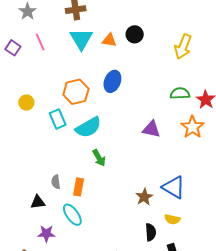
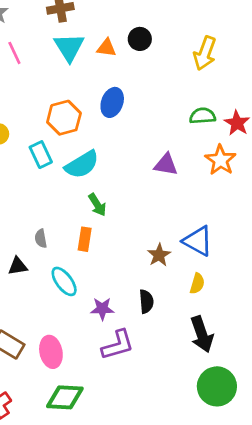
orange rectangle: (79, 187) -> (85, 239), moved
yellow semicircle: (172, 219) -> (197, 284), turned -84
black semicircle: (151, 232) -> (146, 301), moved
purple star: (46, 234) -> (102, 309), moved

